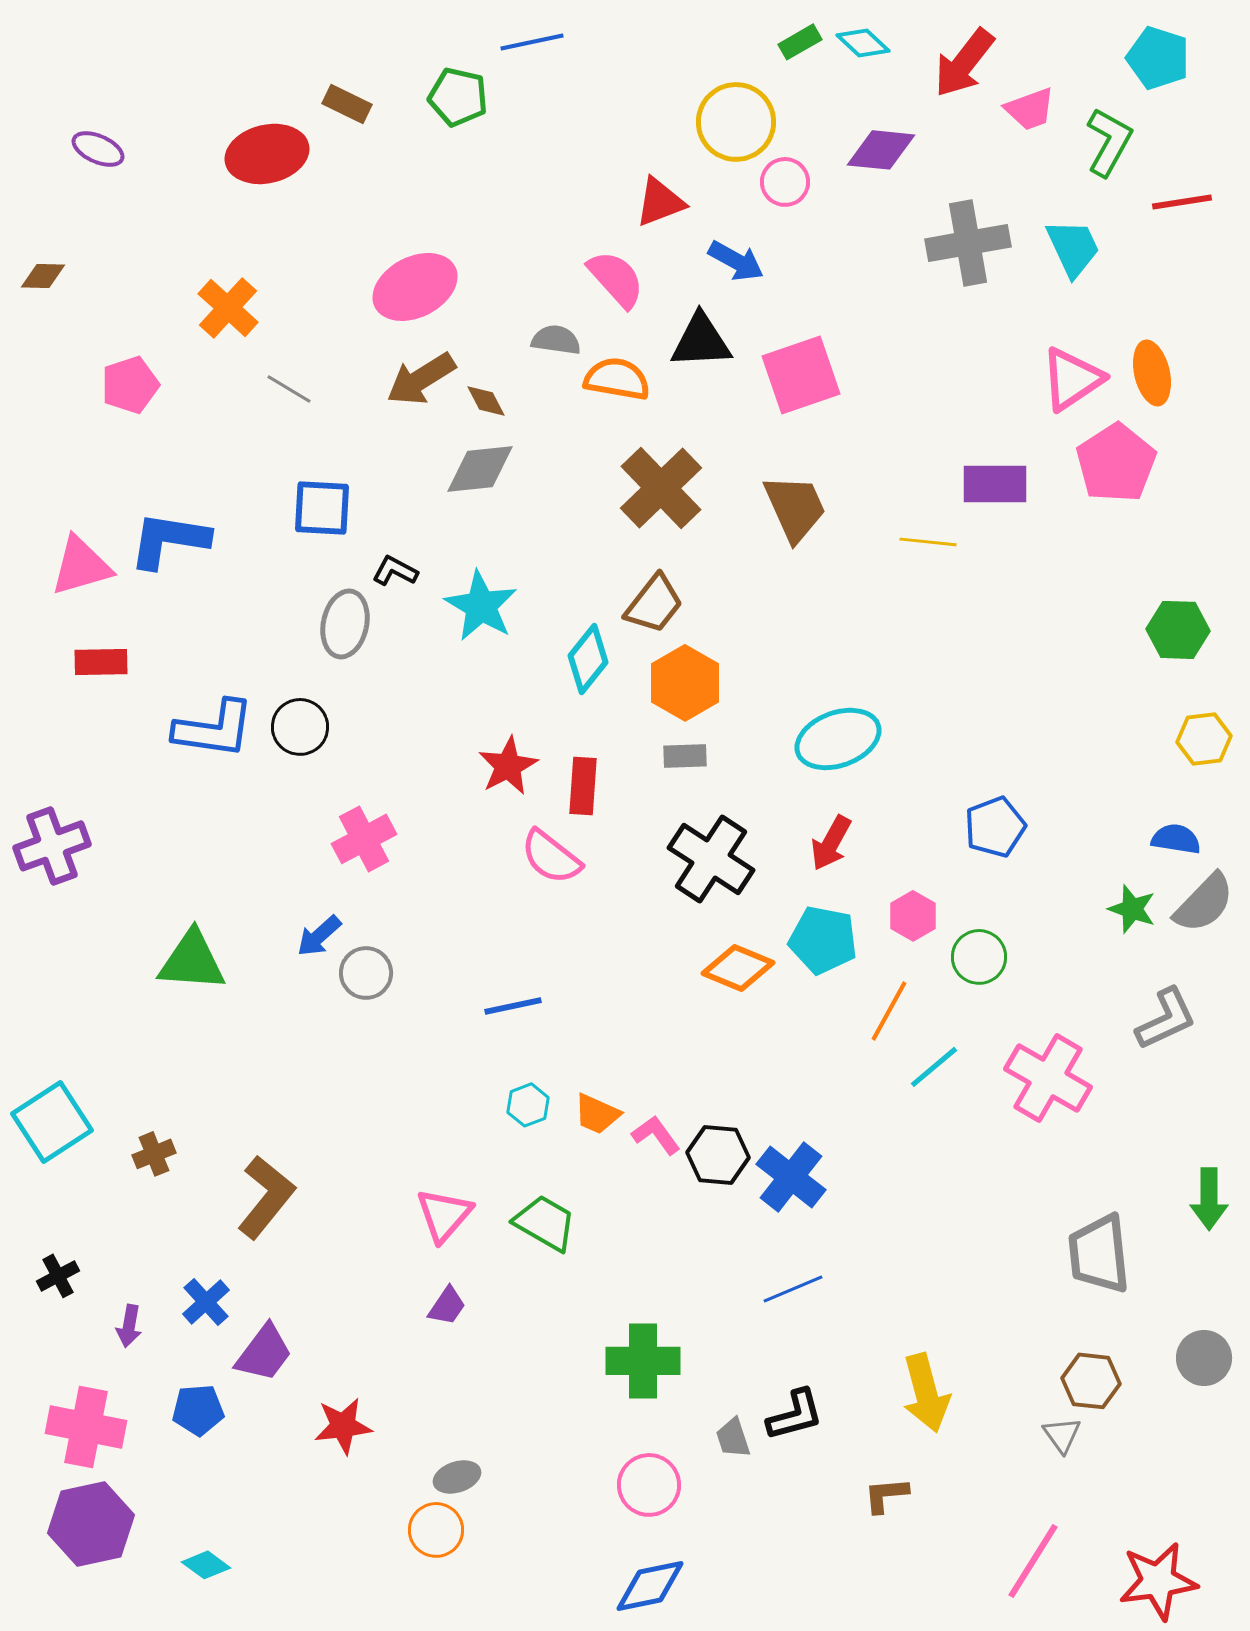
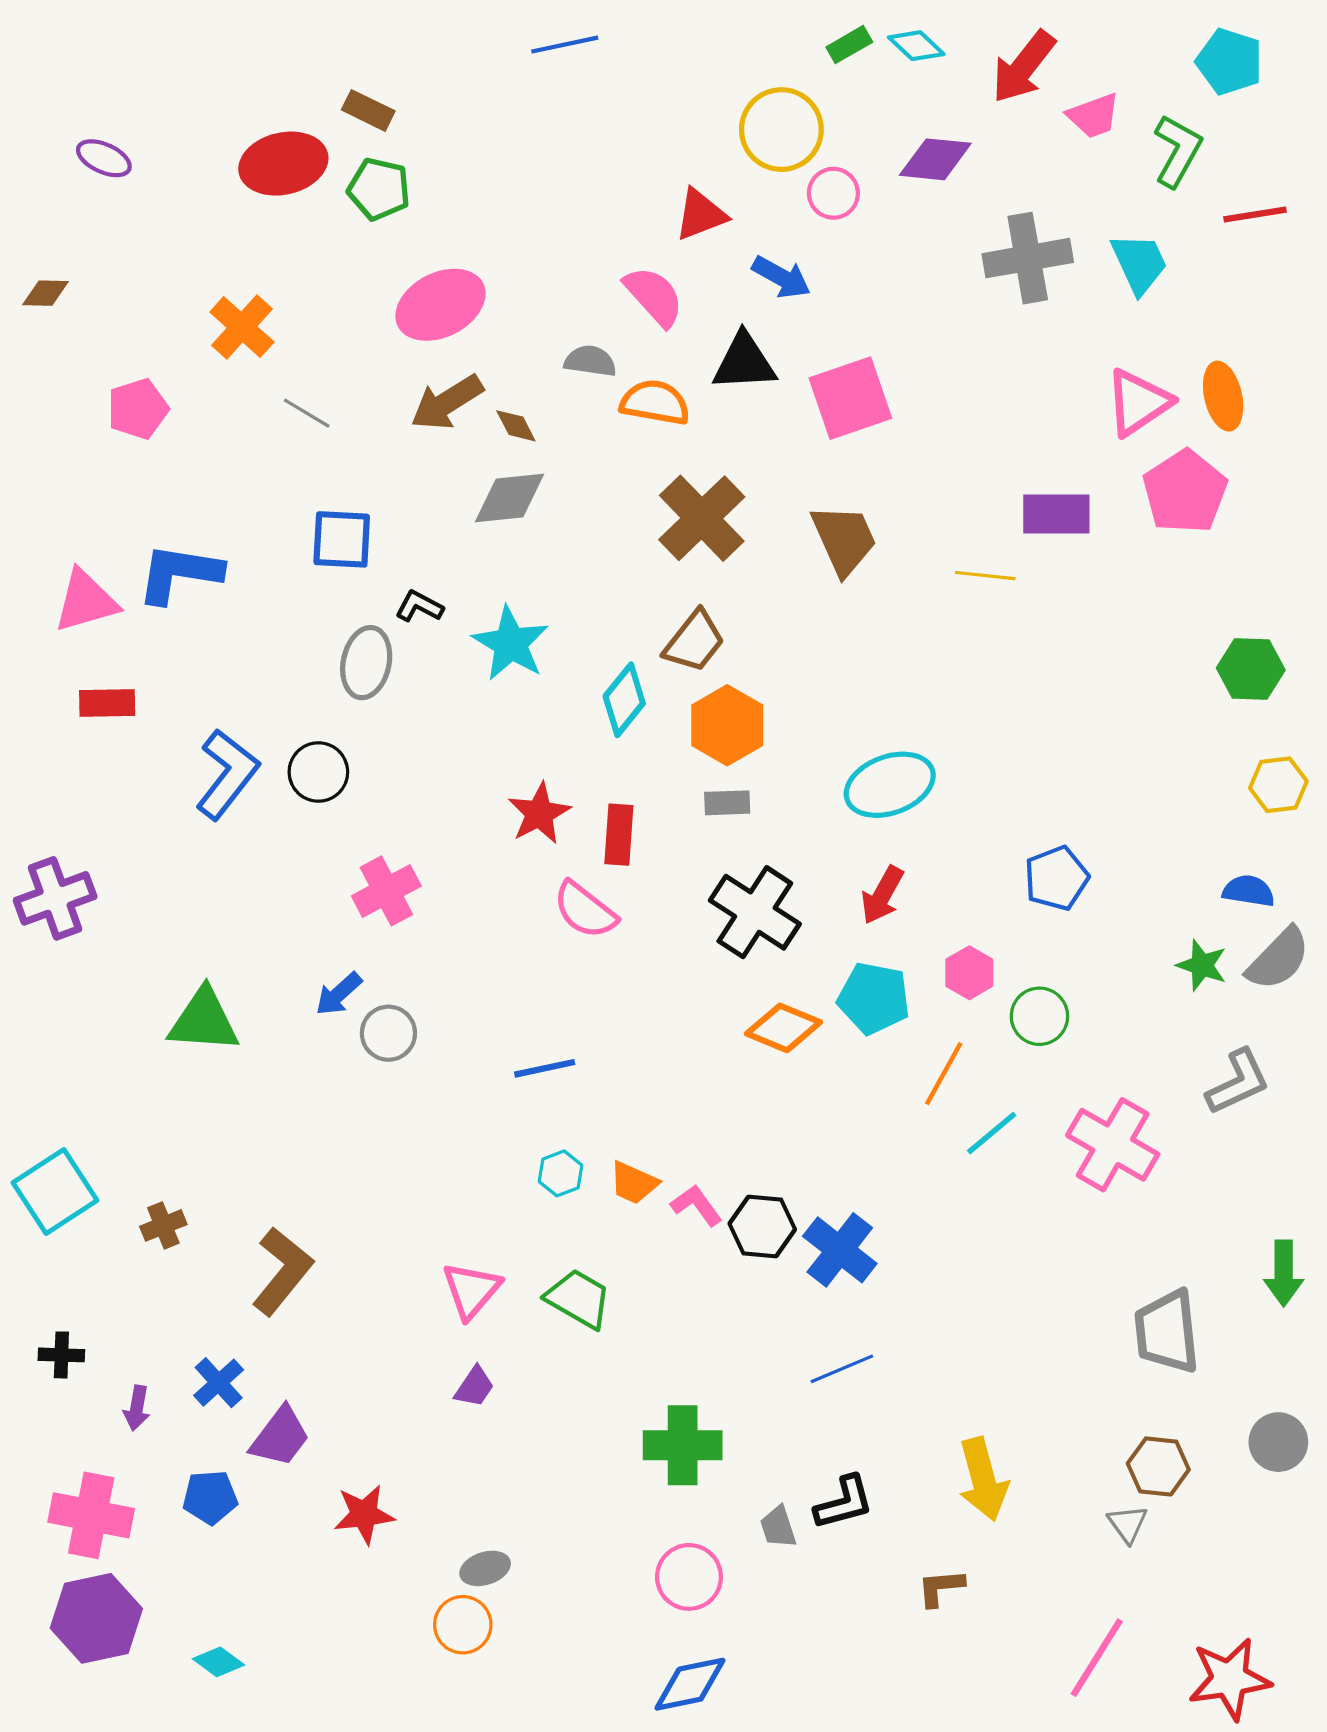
green pentagon: (458, 97) -> (379, 189), moved
blue L-shape: (214, 729) -> (227, 774), turned -60
black cross: (58, 1276) -> (61, 1355), turned 30

